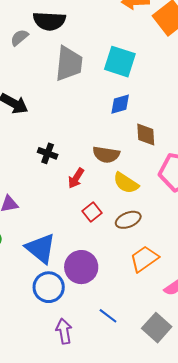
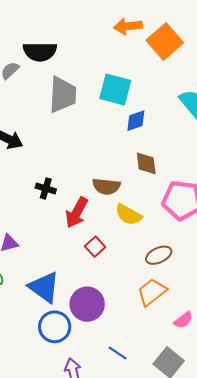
blue diamond: (120, 104) -> (136, 121), moved
red arrow: (76, 178) -> (77, 213), size x1.4
brown ellipse: (128, 220) -> (159, 255), moved

